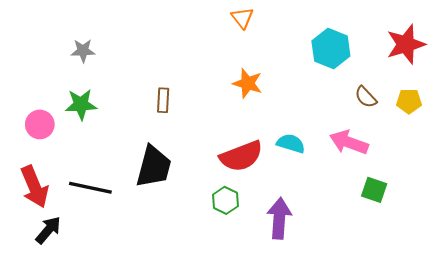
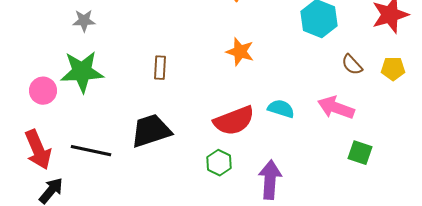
green star: (81, 104) -> (82, 72), size x1.4
black trapezoid: (154, 167) -> (151, 131), turned -123

